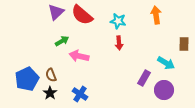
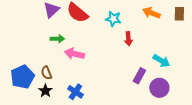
orange arrow: (156, 15) -> (151, 13), turned -60
green arrow: (62, 41) -> (57, 39), turned 32
red arrow: (119, 43) -> (128, 39), moved
brown rectangle: (184, 44) -> (179, 14), moved

